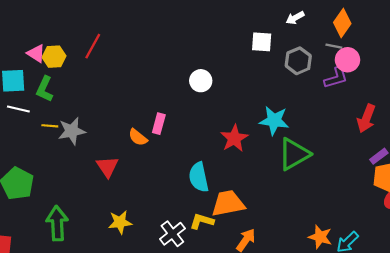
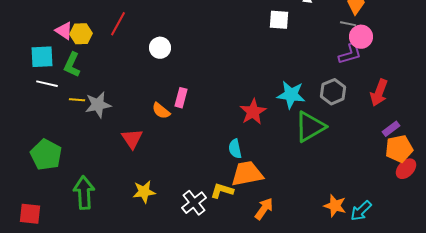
gray hexagon: (298, 61) -> (333, 92), moved
white circle: (201, 81) -> (160, 48), moved
cyan semicircle: (199, 177) -> (235, 149), moved, size x0.7

